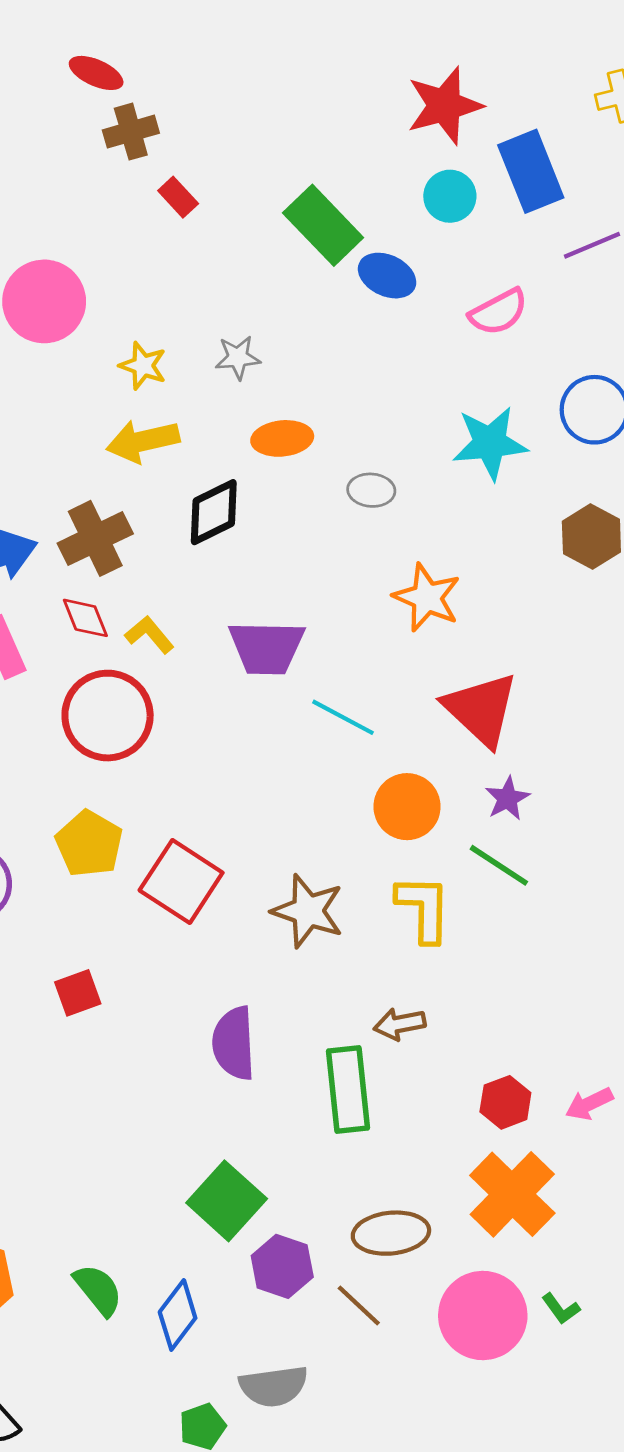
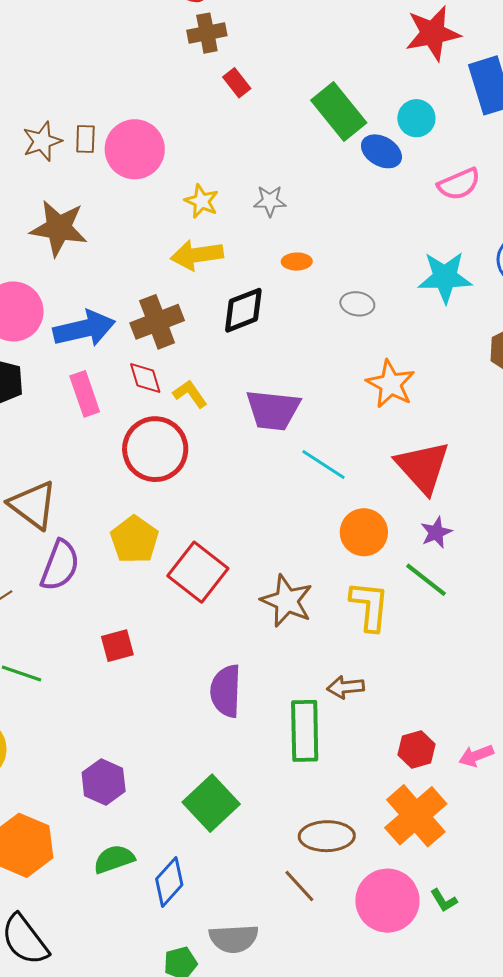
cyan circle: (450, 196) -> (416, 118), moved
orange ellipse: (282, 438) -> (297, 262), size x0.7
purple hexagon: (282, 1266) -> (104, 782), moved
green semicircle: (98, 1290) -> (114, 859), turned -75

